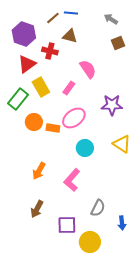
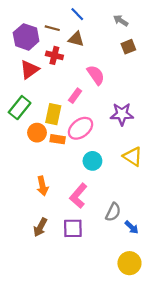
blue line: (71, 13) -> (77, 14), turned 40
brown line: (53, 18) -> (52, 28), moved, turned 56
yellow rectangle: (41, 87) -> (53, 114), moved, turned 42
orange arrow: (39, 171) -> (42, 186), turned -42
gray semicircle: (98, 208) -> (113, 212), moved
blue arrow: (122, 223) -> (132, 227), moved, turned -40
purple square: (67, 225) -> (73, 228), moved
yellow circle: (90, 242) -> (129, 263), moved

